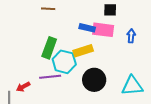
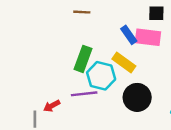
blue rectangle: (87, 28) -> (129, 35), turned 42
yellow rectangle: (83, 51) -> (124, 63), turned 54

